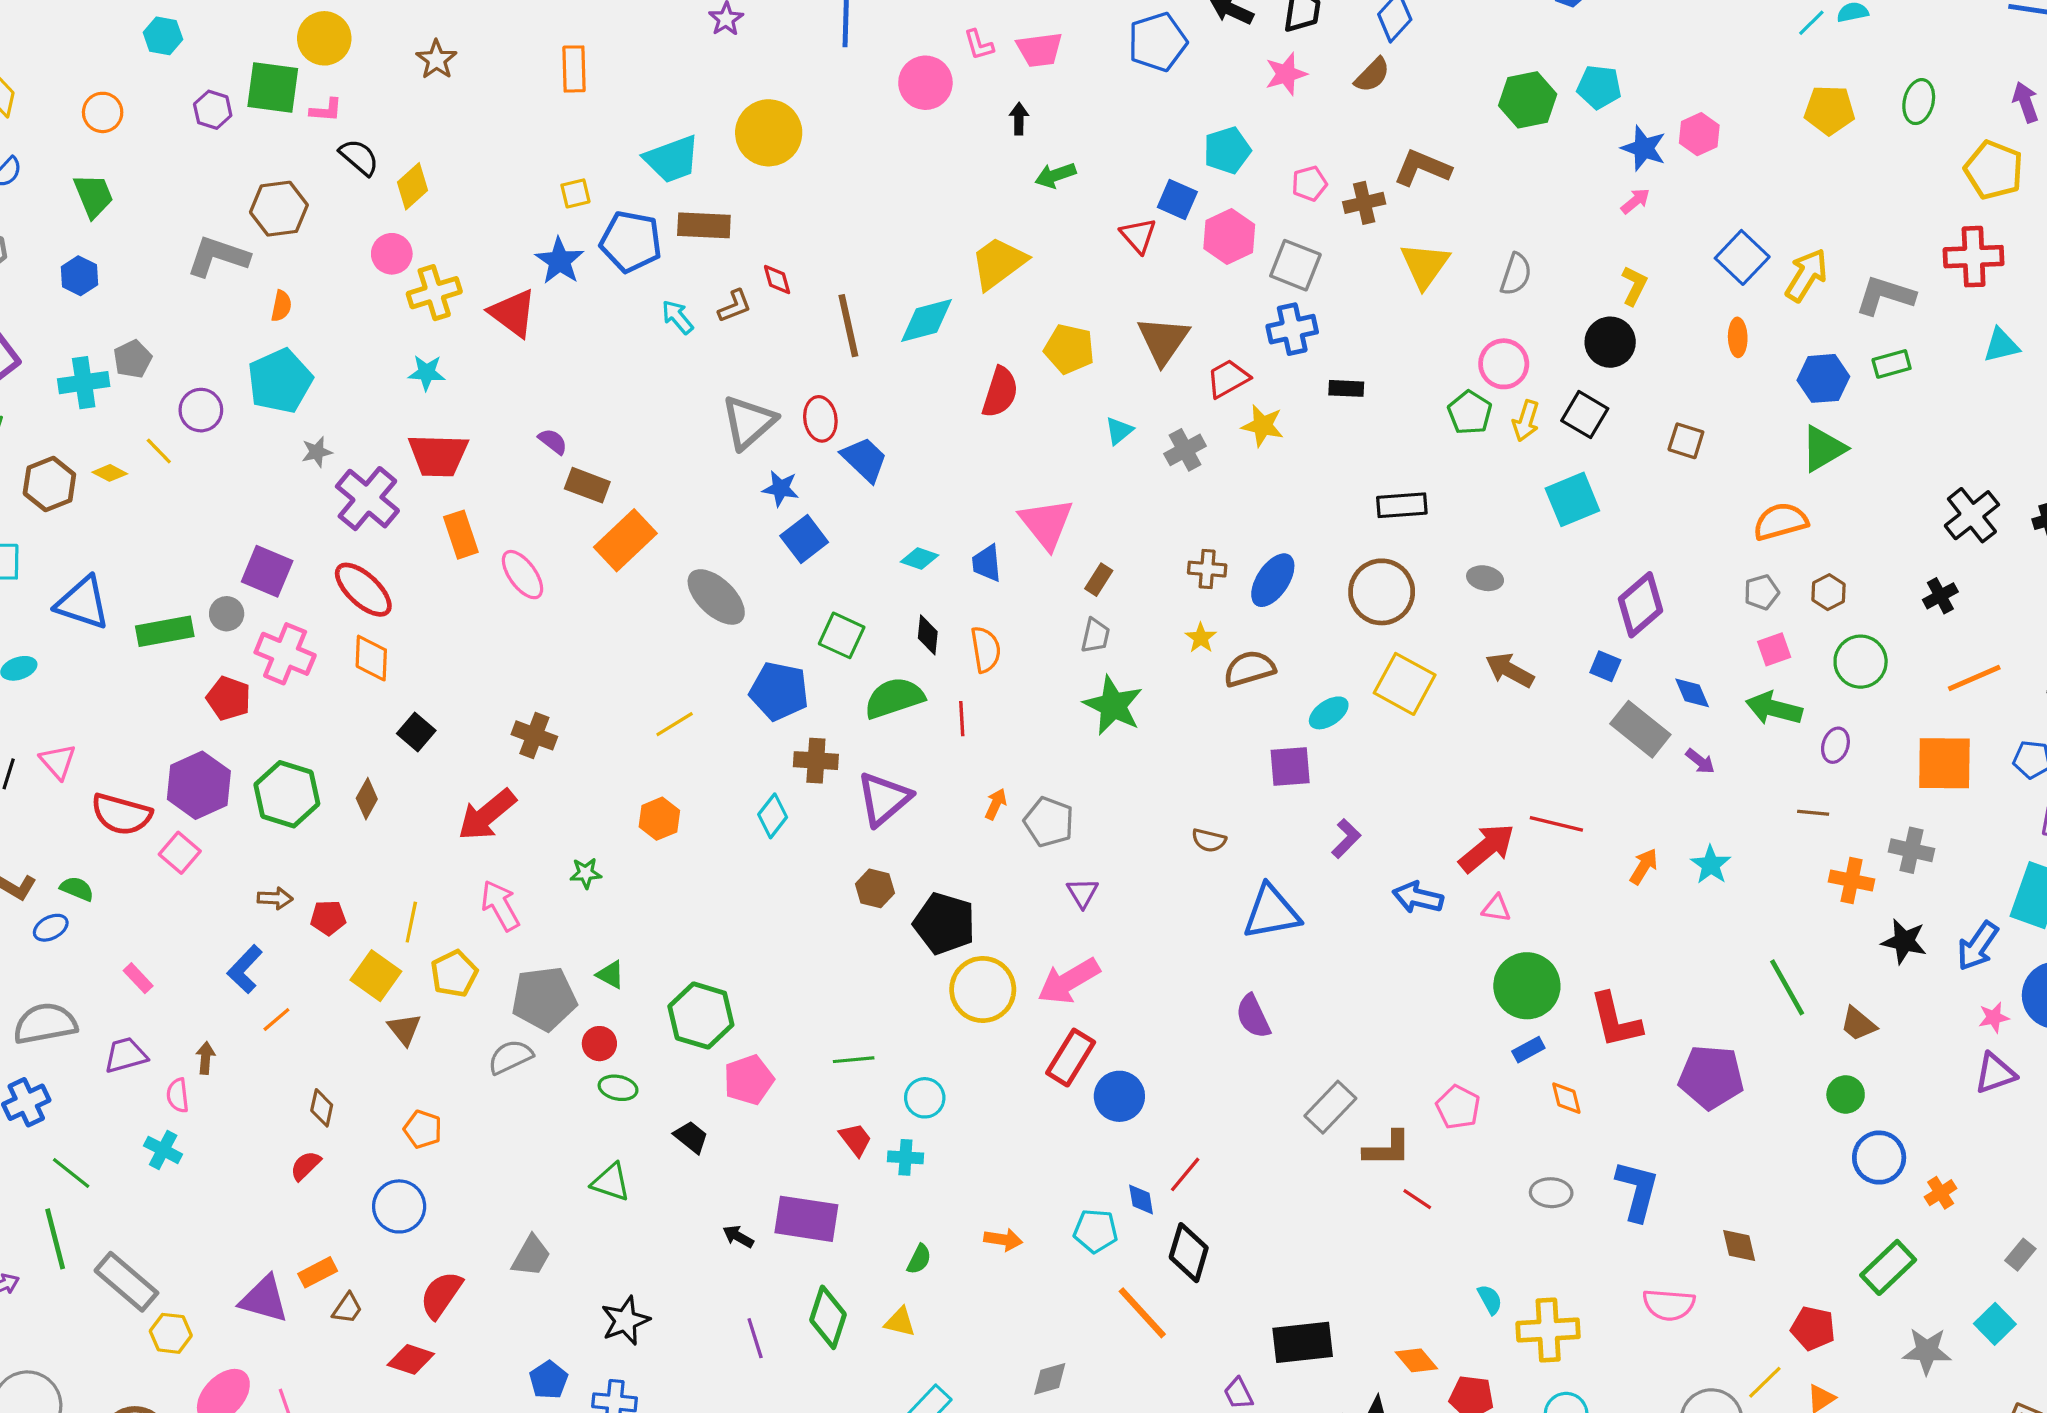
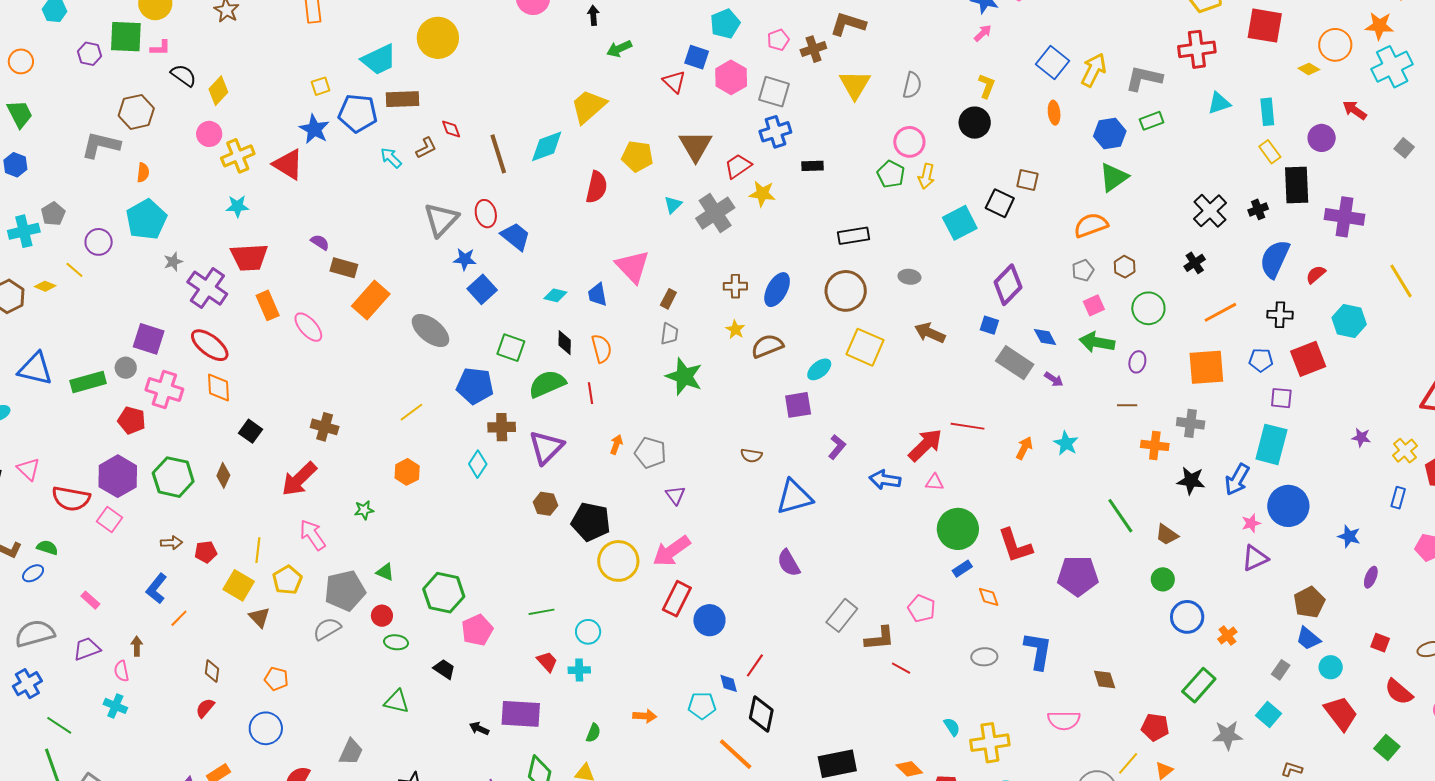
black square: (1585, 415) -> (1000, 203), moved
gray cross: (1185, 450) -> (715, 213), size x1.5

